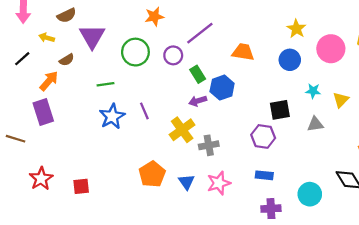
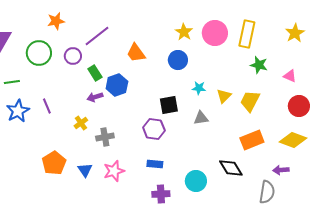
pink circle: (331, 49) -> (215, 33), moved
orange trapezoid: (243, 52) -> (136, 53), turned -135
yellow cross: (182, 130) -> (81, 123), size x0.6

